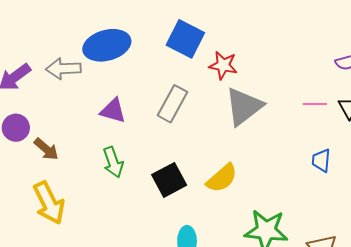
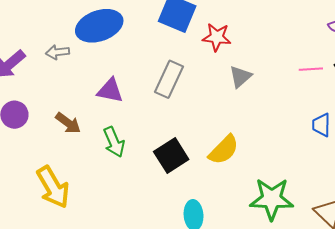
gray arrow: (63, 69) -> (57, 52), size x0.7
gray triangle: (244, 106) -> (240, 77), size x0.6
brown arrow: (46, 149) -> (68, 123), moved

